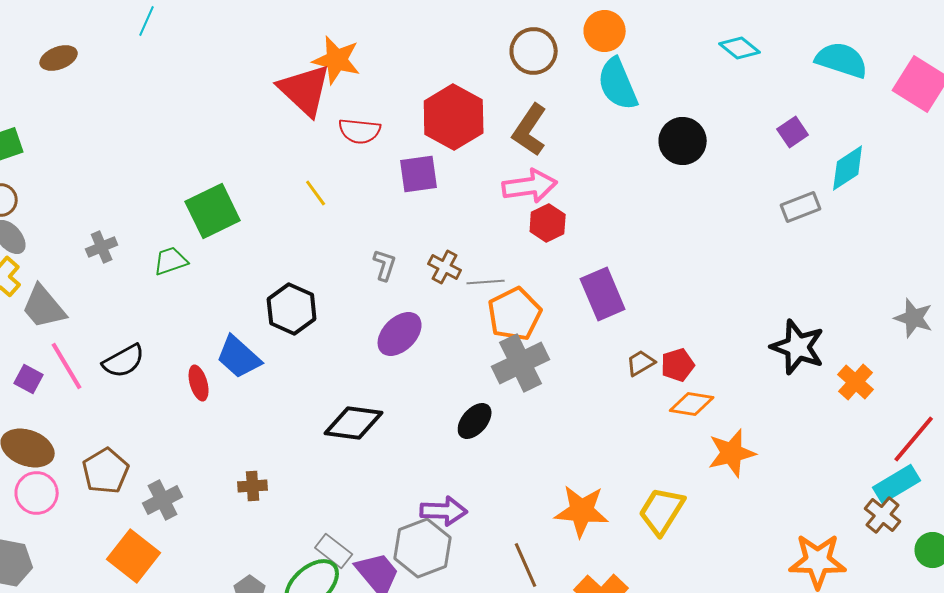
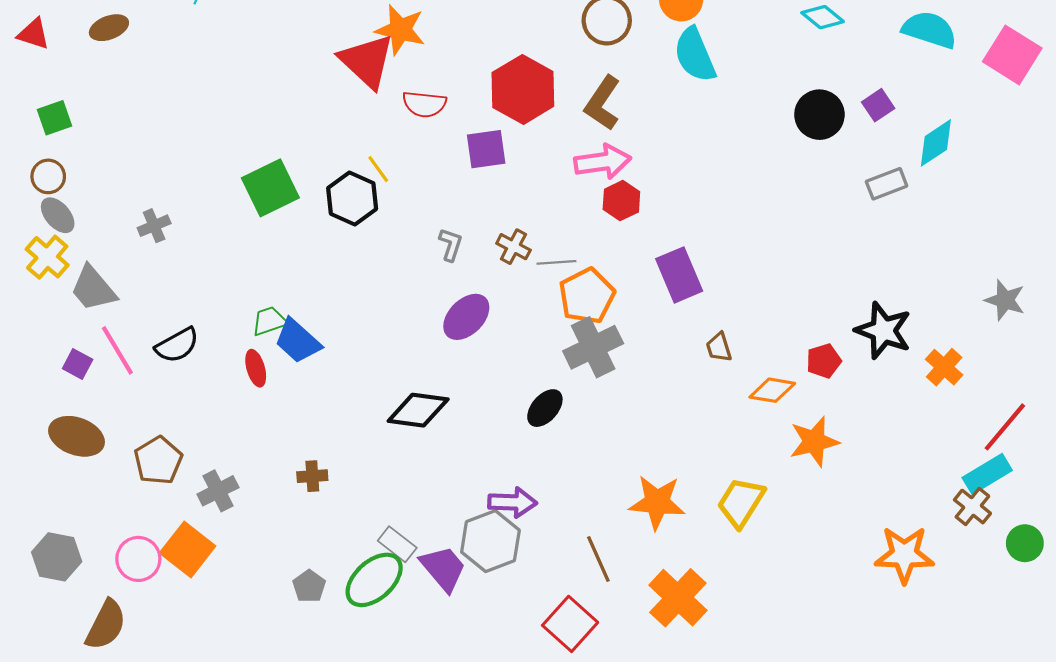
black circle: (683, 141) -> (819, 115), moved
green trapezoid: (171, 261) -> (269, 321), moved
black hexagon: (292, 309) -> (352, 198), moved
brown trapezoid: (641, 363) -> (719, 347), turned -76
red pentagon: (678, 365) -> (824, 361), moved
pink circle: (37, 493) -> (138, 559), moved

